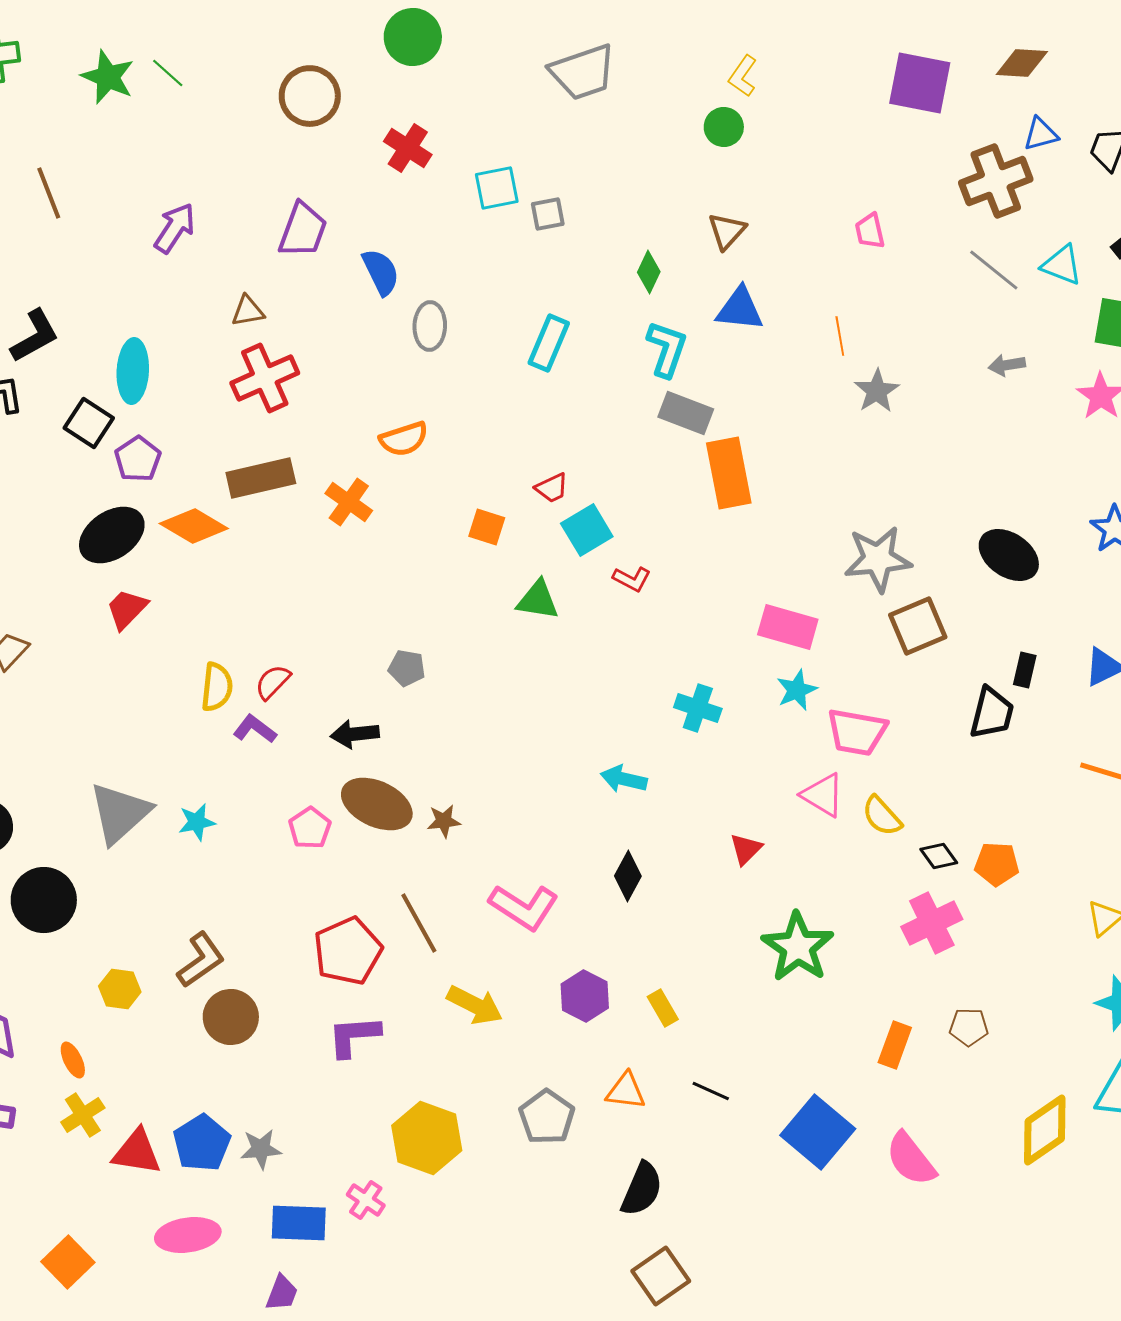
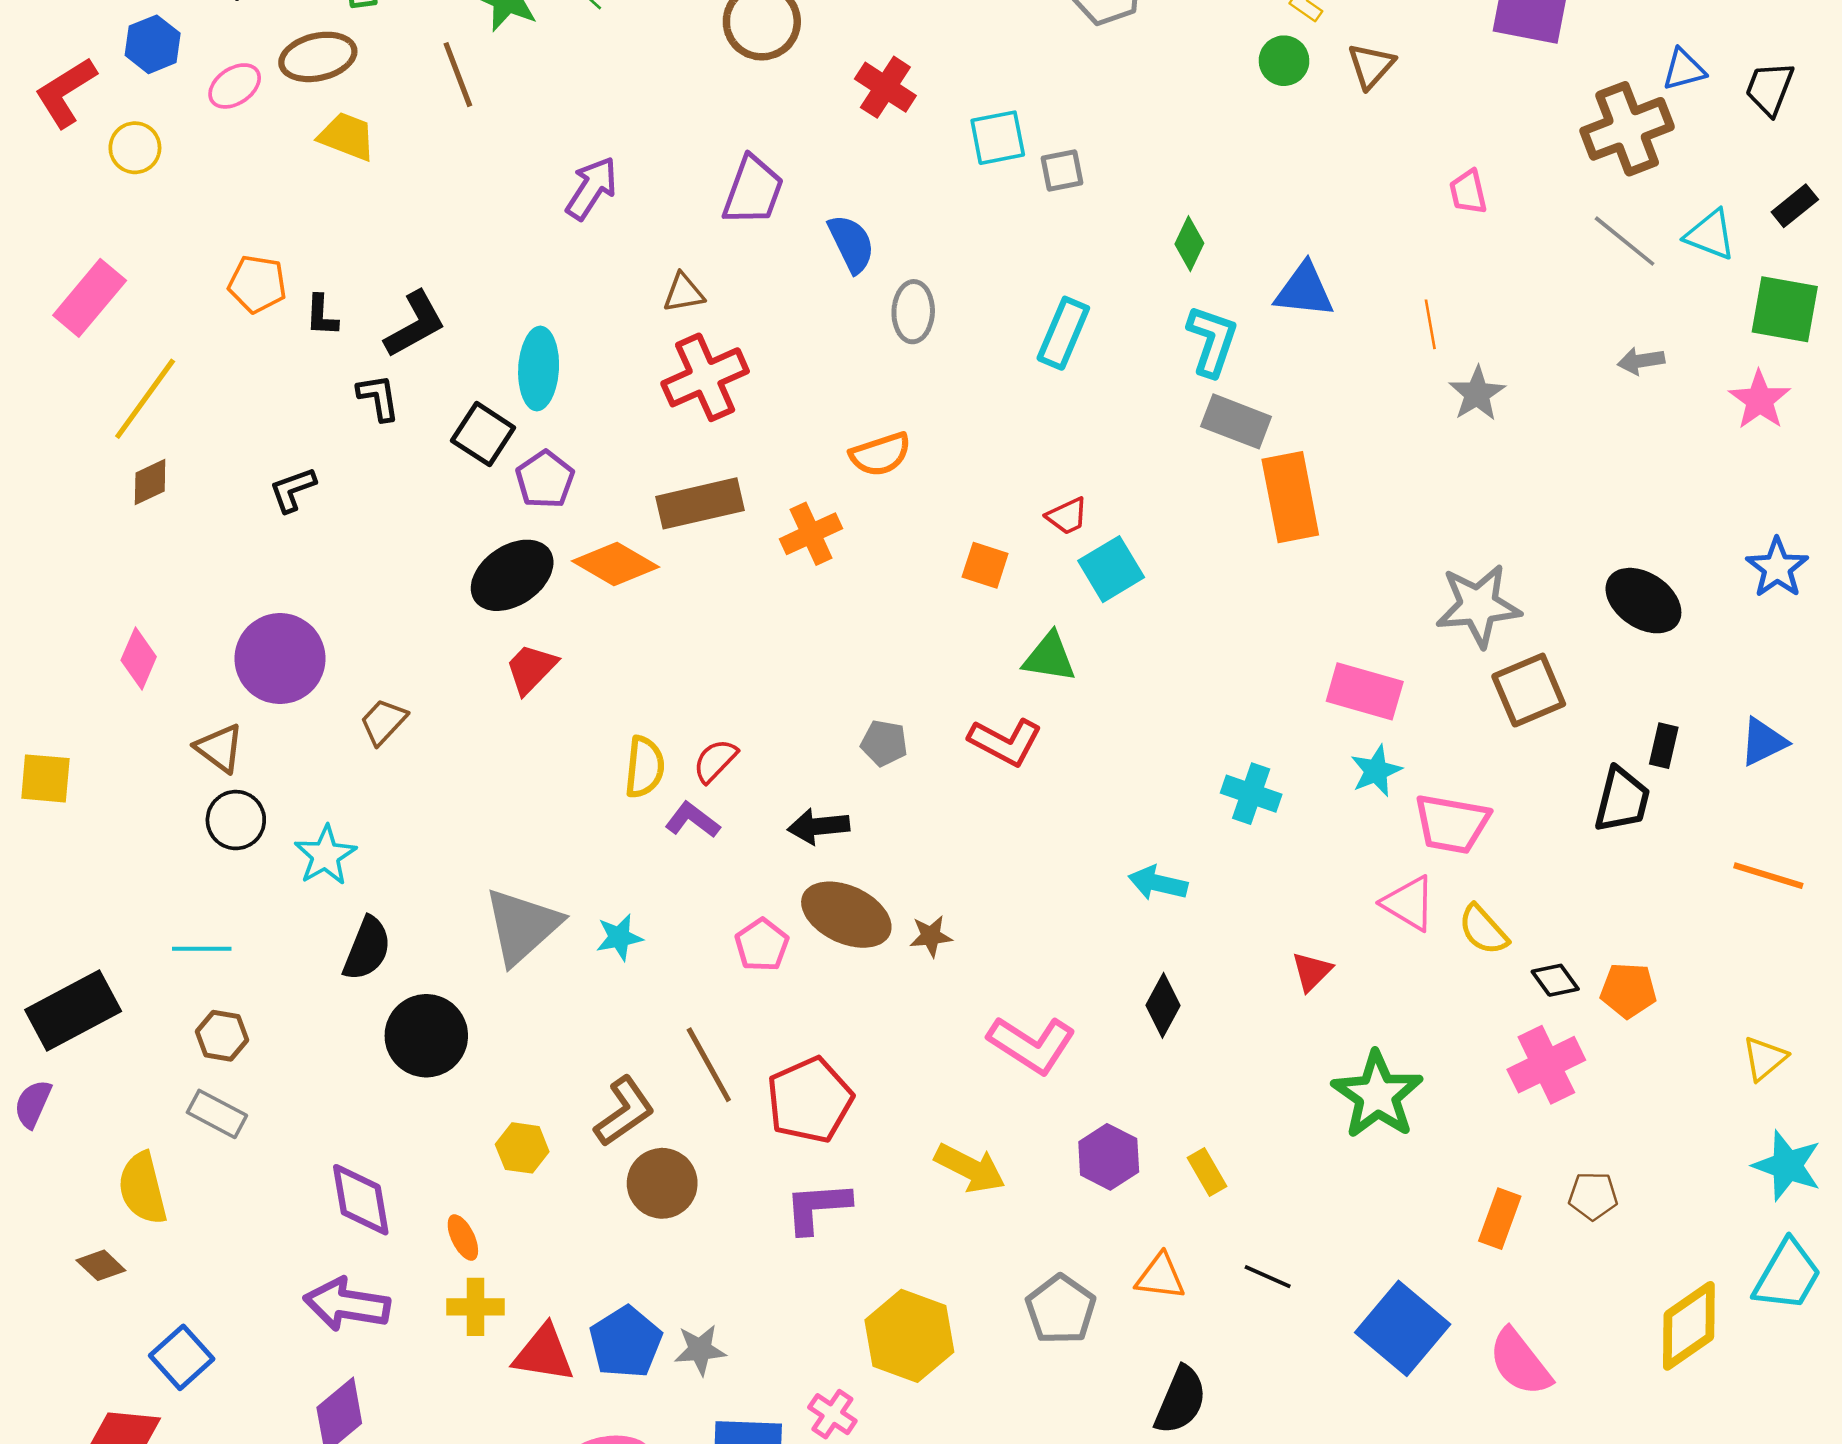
brown line: (49, 193) -> (458, 75), moved
brown triangle: (727, 231) -> (1371, 66), moved
orange cross: (349, 502) -> (811, 534), turned 30
red L-shape: (632, 579) -> (1005, 742), moved, size x1.5
brown line: (419, 923) -> (709, 1065), moved
yellow cross: (83, 1115) -> (476, 1307), turned 33

